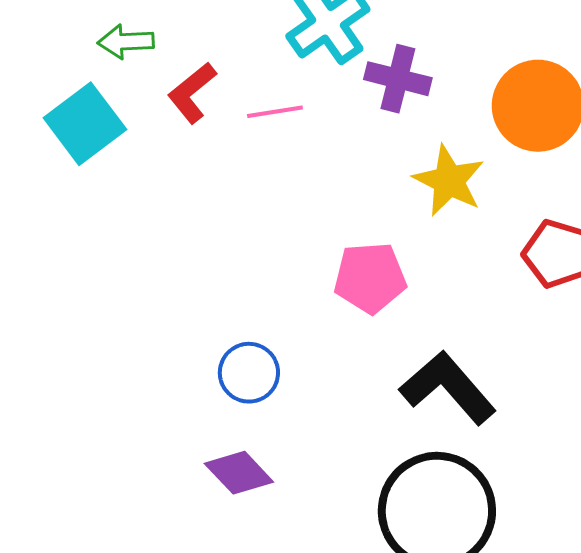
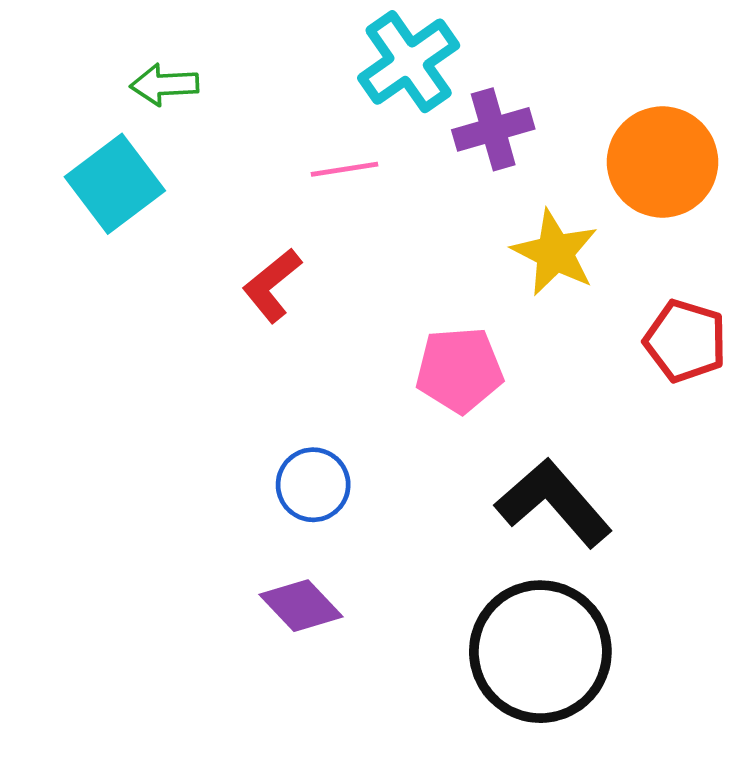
purple cross: (398, 79) -> (493, 129), turned -30
red L-shape: (192, 93) -> (272, 285), moved

